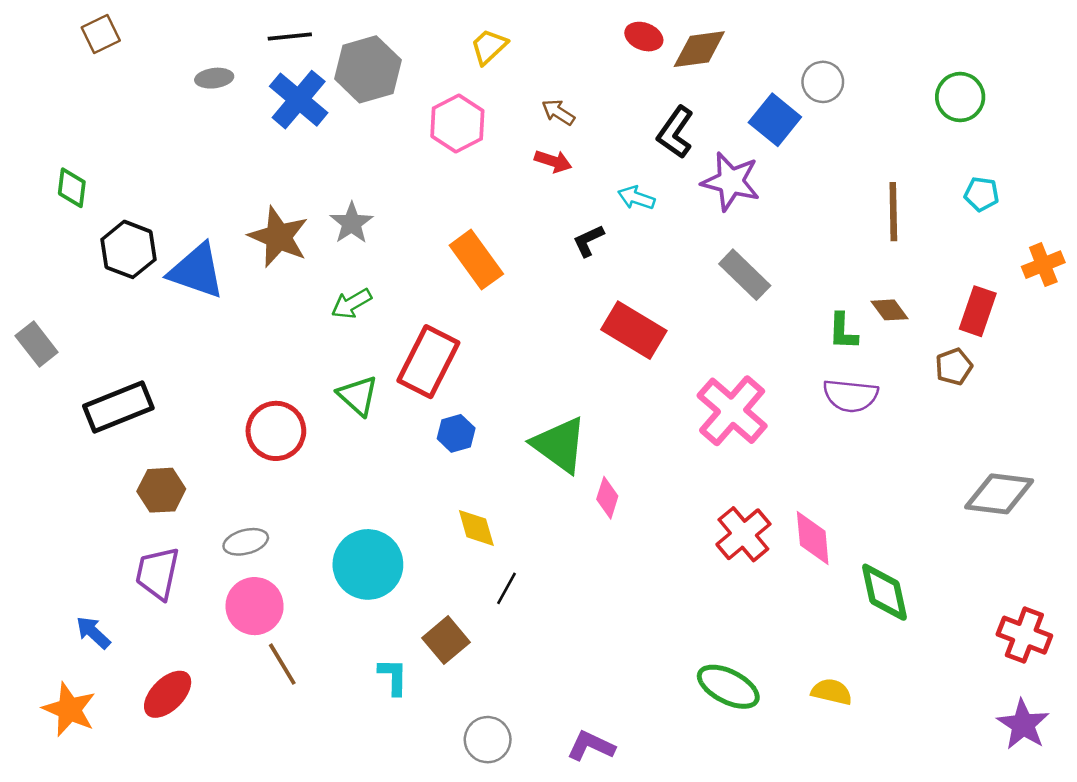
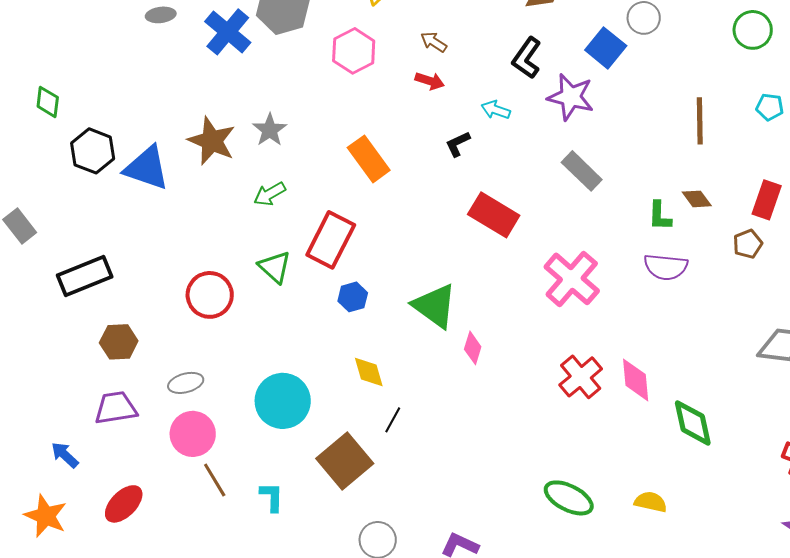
purple trapezoid: (158, 573) -> (116, 408), turned 69
brown square: (446, 640) -> (345, 461), size x1.5
cyan L-shape: (393, 677) -> (272, 497), moved

